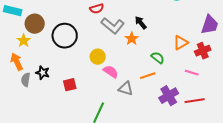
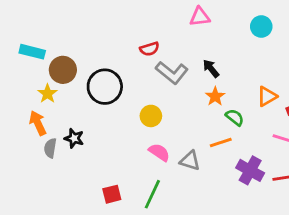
orange star: (132, 39) -> (215, 96), moved
pink semicircle: (111, 72) -> (159, 152), moved
red square: (70, 85) -> (112, 194), moved
purple cross: (169, 96) -> (250, 170), turned -30

